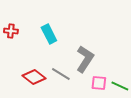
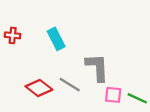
gray L-shape: (85, 59) -> (97, 67), turned -36

